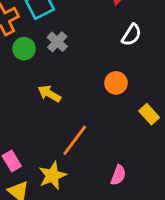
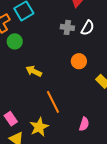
gray cross: (57, 42) -> (67, 27), moved, turned -32
orange line: (75, 140) -> (53, 102), turned -60

